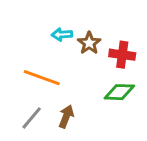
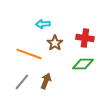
brown star: (89, 43) -> (55, 43), moved

